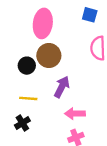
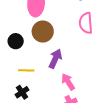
black circle: (27, 66) -> (16, 41), moved
pink arrow: (75, 114) -> (68, 82), turned 60

